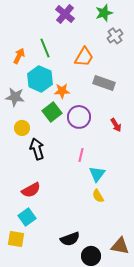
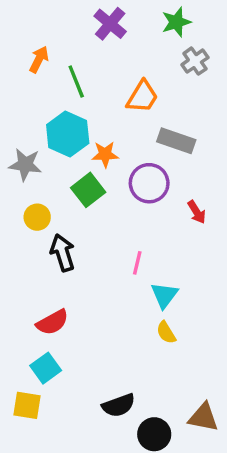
orange arrow: (19, 56) -> (39, 59), moved
purple circle: (79, 117) -> (149, 183), moved

